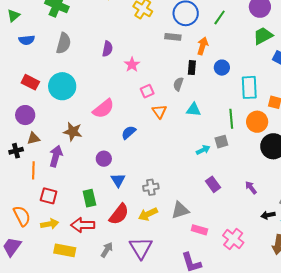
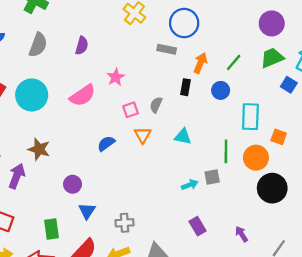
green line: (220, 17) -> (234, 62), moved
purple semicircle: (107, 49) -> (82, 46), moved
gray semicircle: (178, 84) -> (156, 105), moved
pink semicircle: (103, 109) -> (83, 95), moved
blue semicircle: (129, 132) -> (106, 143), moved

